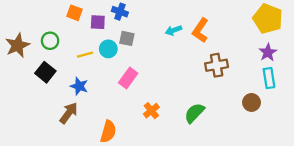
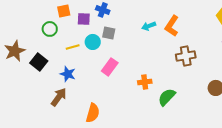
orange square: (75, 13) -> (64, 11), turned -32
green circle: (50, 41) -> (50, 29), moved
brown star: (17, 45) -> (15, 51), moved
orange cross: (151, 111) -> (145, 82), moved, turned 32

